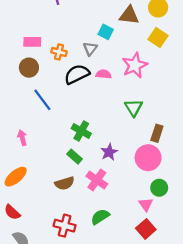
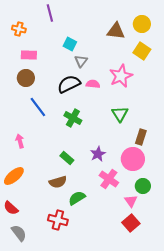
cyan square: (106, 32) -> (70, 44), moved
orange cross: (59, 52) -> (19, 29), moved
green cross: (81, 131) -> (73, 118), moved
pink cross: (97, 180) -> (109, 179), moved
green semicircle: (100, 217) -> (77, 198), moved

